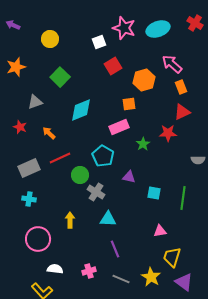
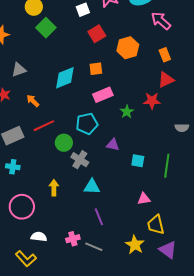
pink arrow: (172, 64) -> (161, 21), moved
green square: (60, 77) -> (46, 28), moved
orange square: (129, 104) -> (96, 69), moved
cyan pentagon: (103, 156) -> (87, 124), turned 30
yellow trapezoid: (172, 257) -> (156, 225), turned -30
gray line: (121, 279) -> (94, 247), moved

